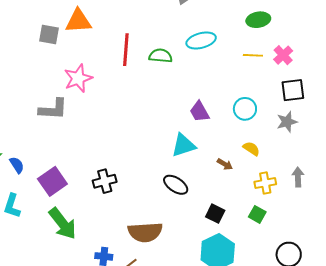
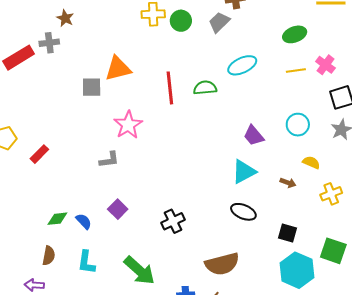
gray L-shape: (53, 109) -> (109, 160), size x0.7
purple square: (52, 181) -> (118, 209), moved, size x0.7
green square: (257, 214) -> (333, 251), moved, size x1.5

